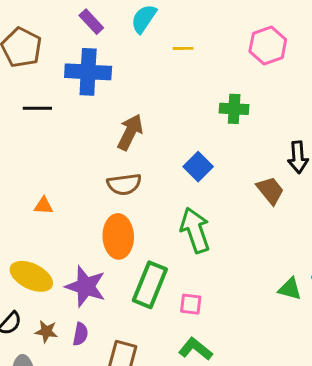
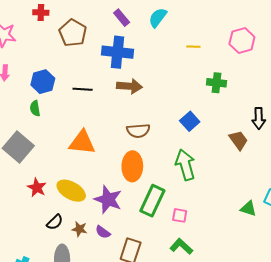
yellow line: (183, 48) -> (193, 47), moved
black line: (37, 108) -> (83, 89), moved
brown arrow: (130, 132) -> (129, 86), moved, turned 65
orange triangle: (44, 206) -> (82, 143), size x2.0
purple semicircle: (80, 334) -> (103, 232), turned 112

